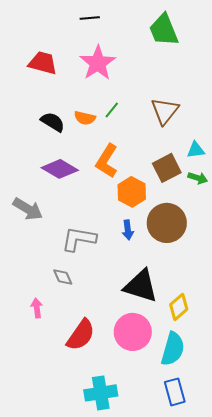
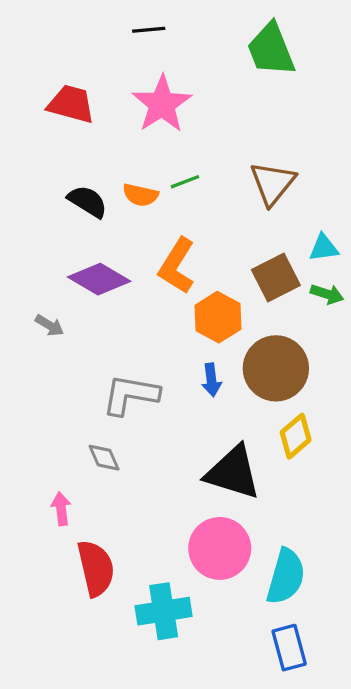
green line: (112, 110) -> (185, 182), turned 30
gray arrow: (28, 209) -> (50, 325), moved, size x0.6
yellow diamond: (179, 307) -> (296, 436), moved
red semicircle: (81, 335) -> (96, 568), moved, turned -48
cyan cross: (101, 393) -> (164, 611), moved

